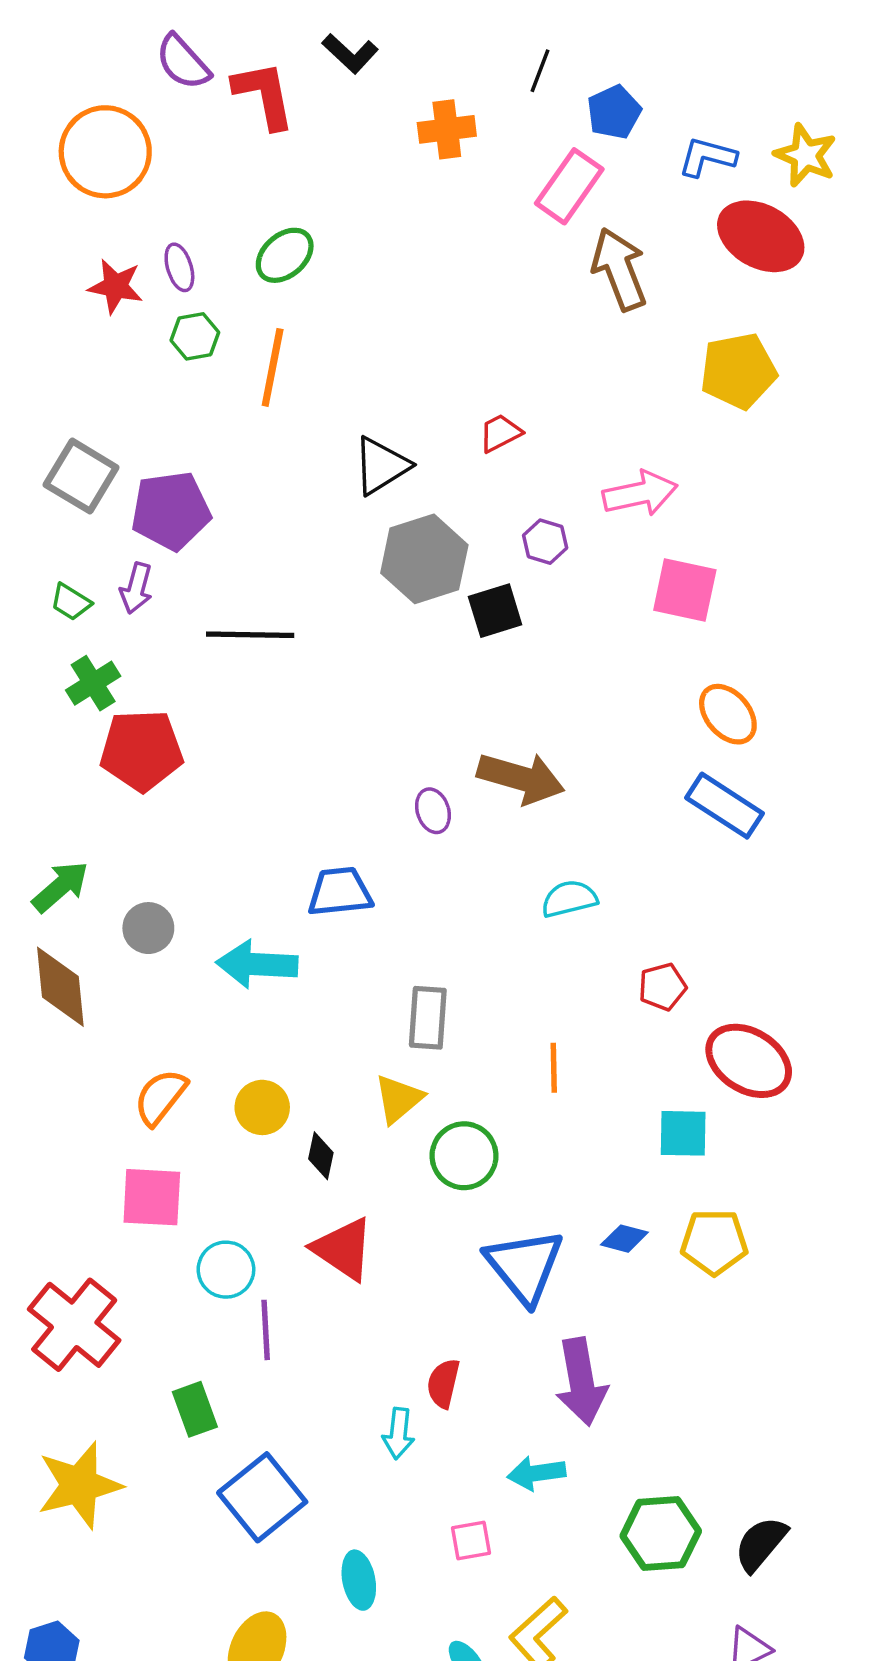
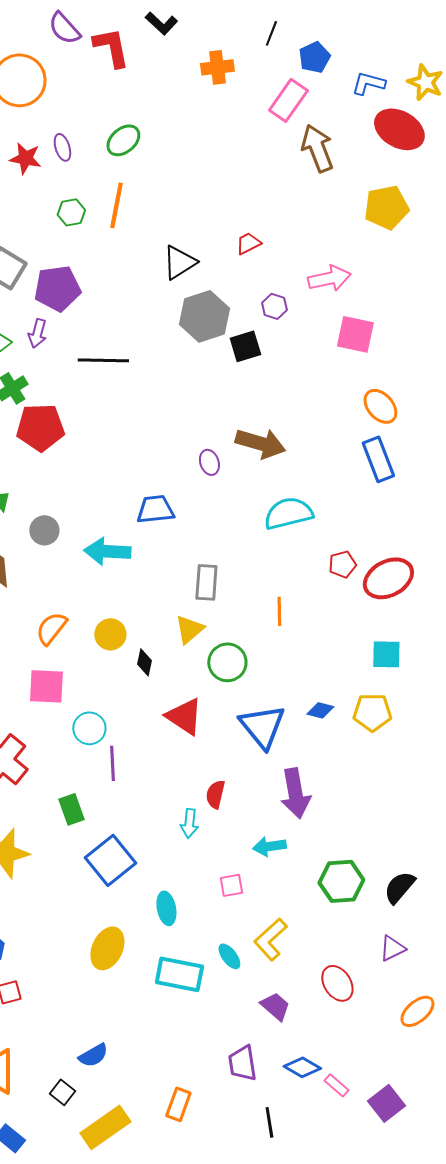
green hexagon: (195, 336) -> (71, 212), moved
blue rectangle: (725, 806) -> (378, 459), turned 36
cyan semicircle: (569, 899) -> (288, 513), size x1.5
red ellipse: (749, 1061) -> (388, 578), moved, turned -60
cyan square: (683, 1133) -> (386, 654), moved
red triangle: (343, 1249) -> (184, 716), moved

